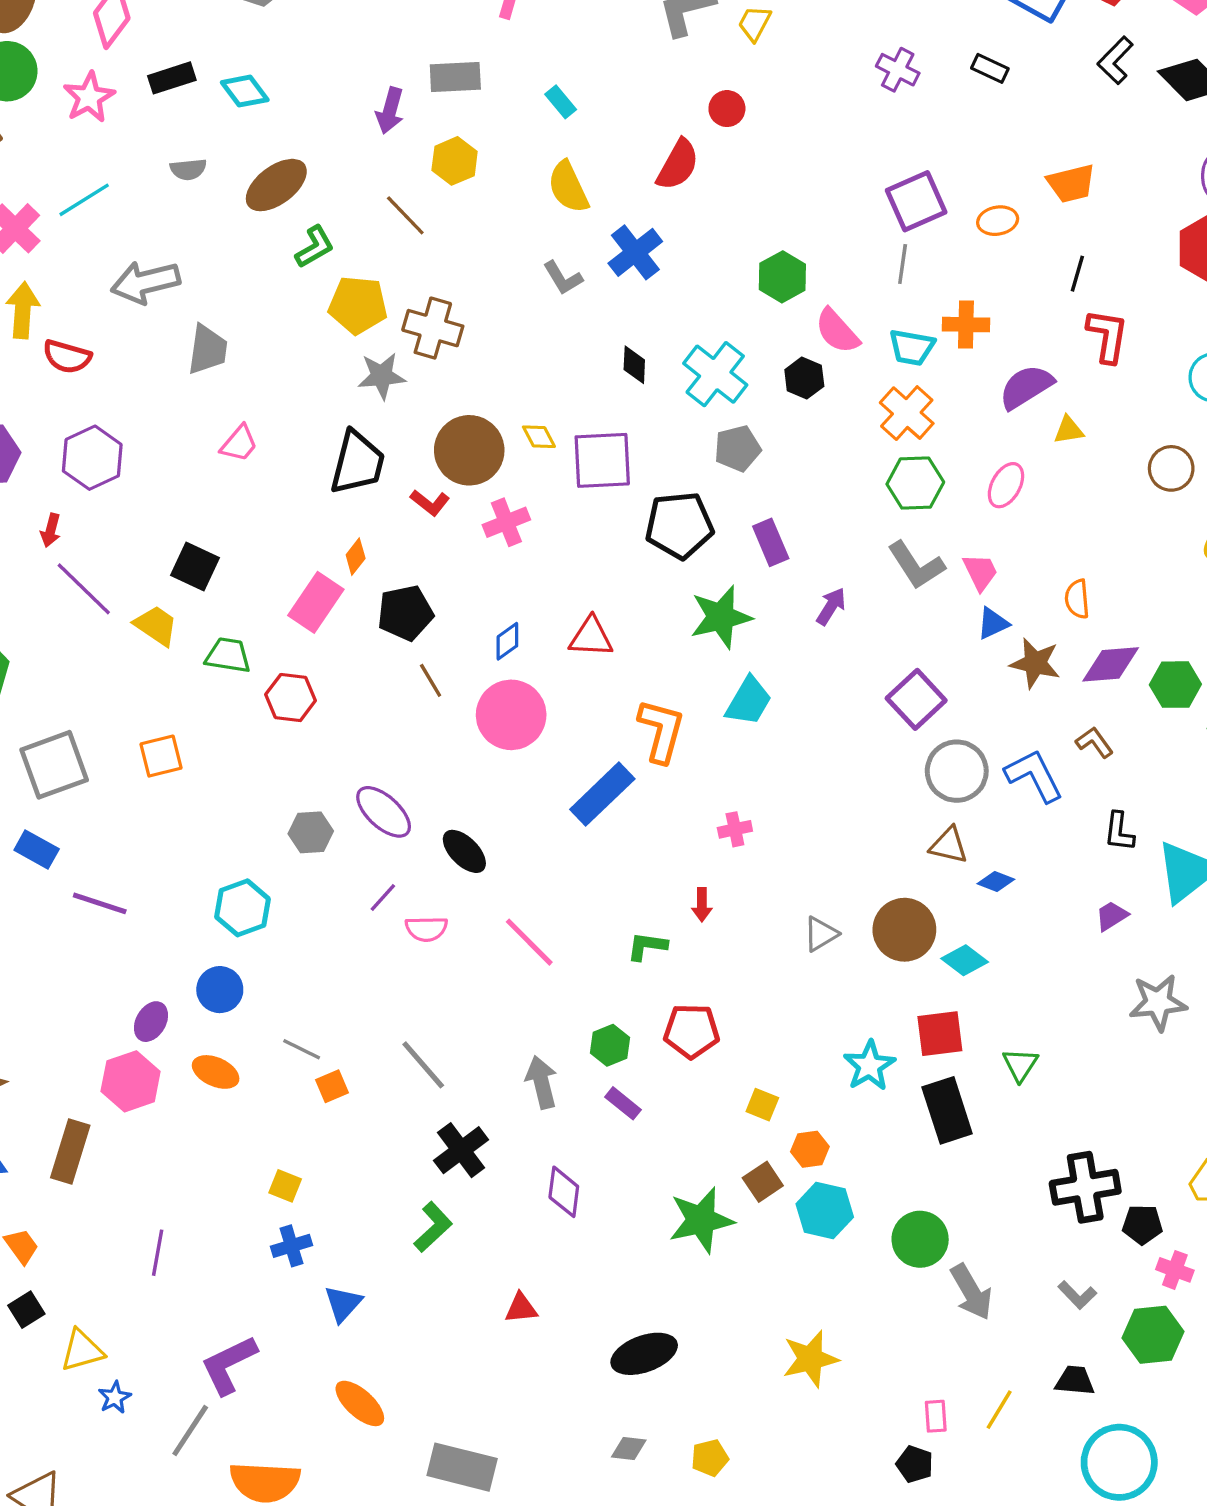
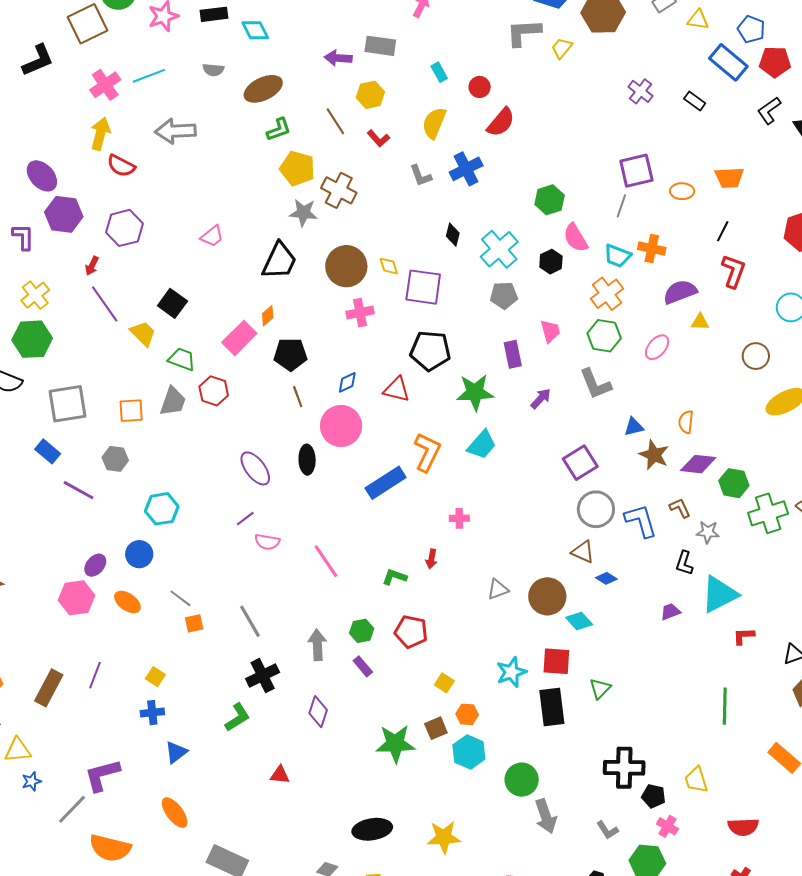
red circle: (727, 109) -> (480, 87), moved
purple arrow: (390, 111) -> (338, 58), turned 68
yellow semicircle: (568, 187) -> (434, 123), turned 36
gray trapezoid: (207, 350) -> (173, 401), moved
red L-shape: (430, 503) -> (378, 138), moved
black pentagon: (679, 525) -> (430, 351), moved
pink trapezoid: (980, 572) -> (550, 331), moved
gray hexagon: (311, 832) -> (115, 459), moved
black ellipse: (464, 851) -> (307, 460), moved, turned 32
gray star: (1158, 1002) -> (708, 532), moved, size x0.7
brown rectangle: (70, 1151) -> (49, 688), moved
purple line: (158, 1253) -> (95, 675), moved
black ellipse: (644, 1354) -> (372, 829), moved

